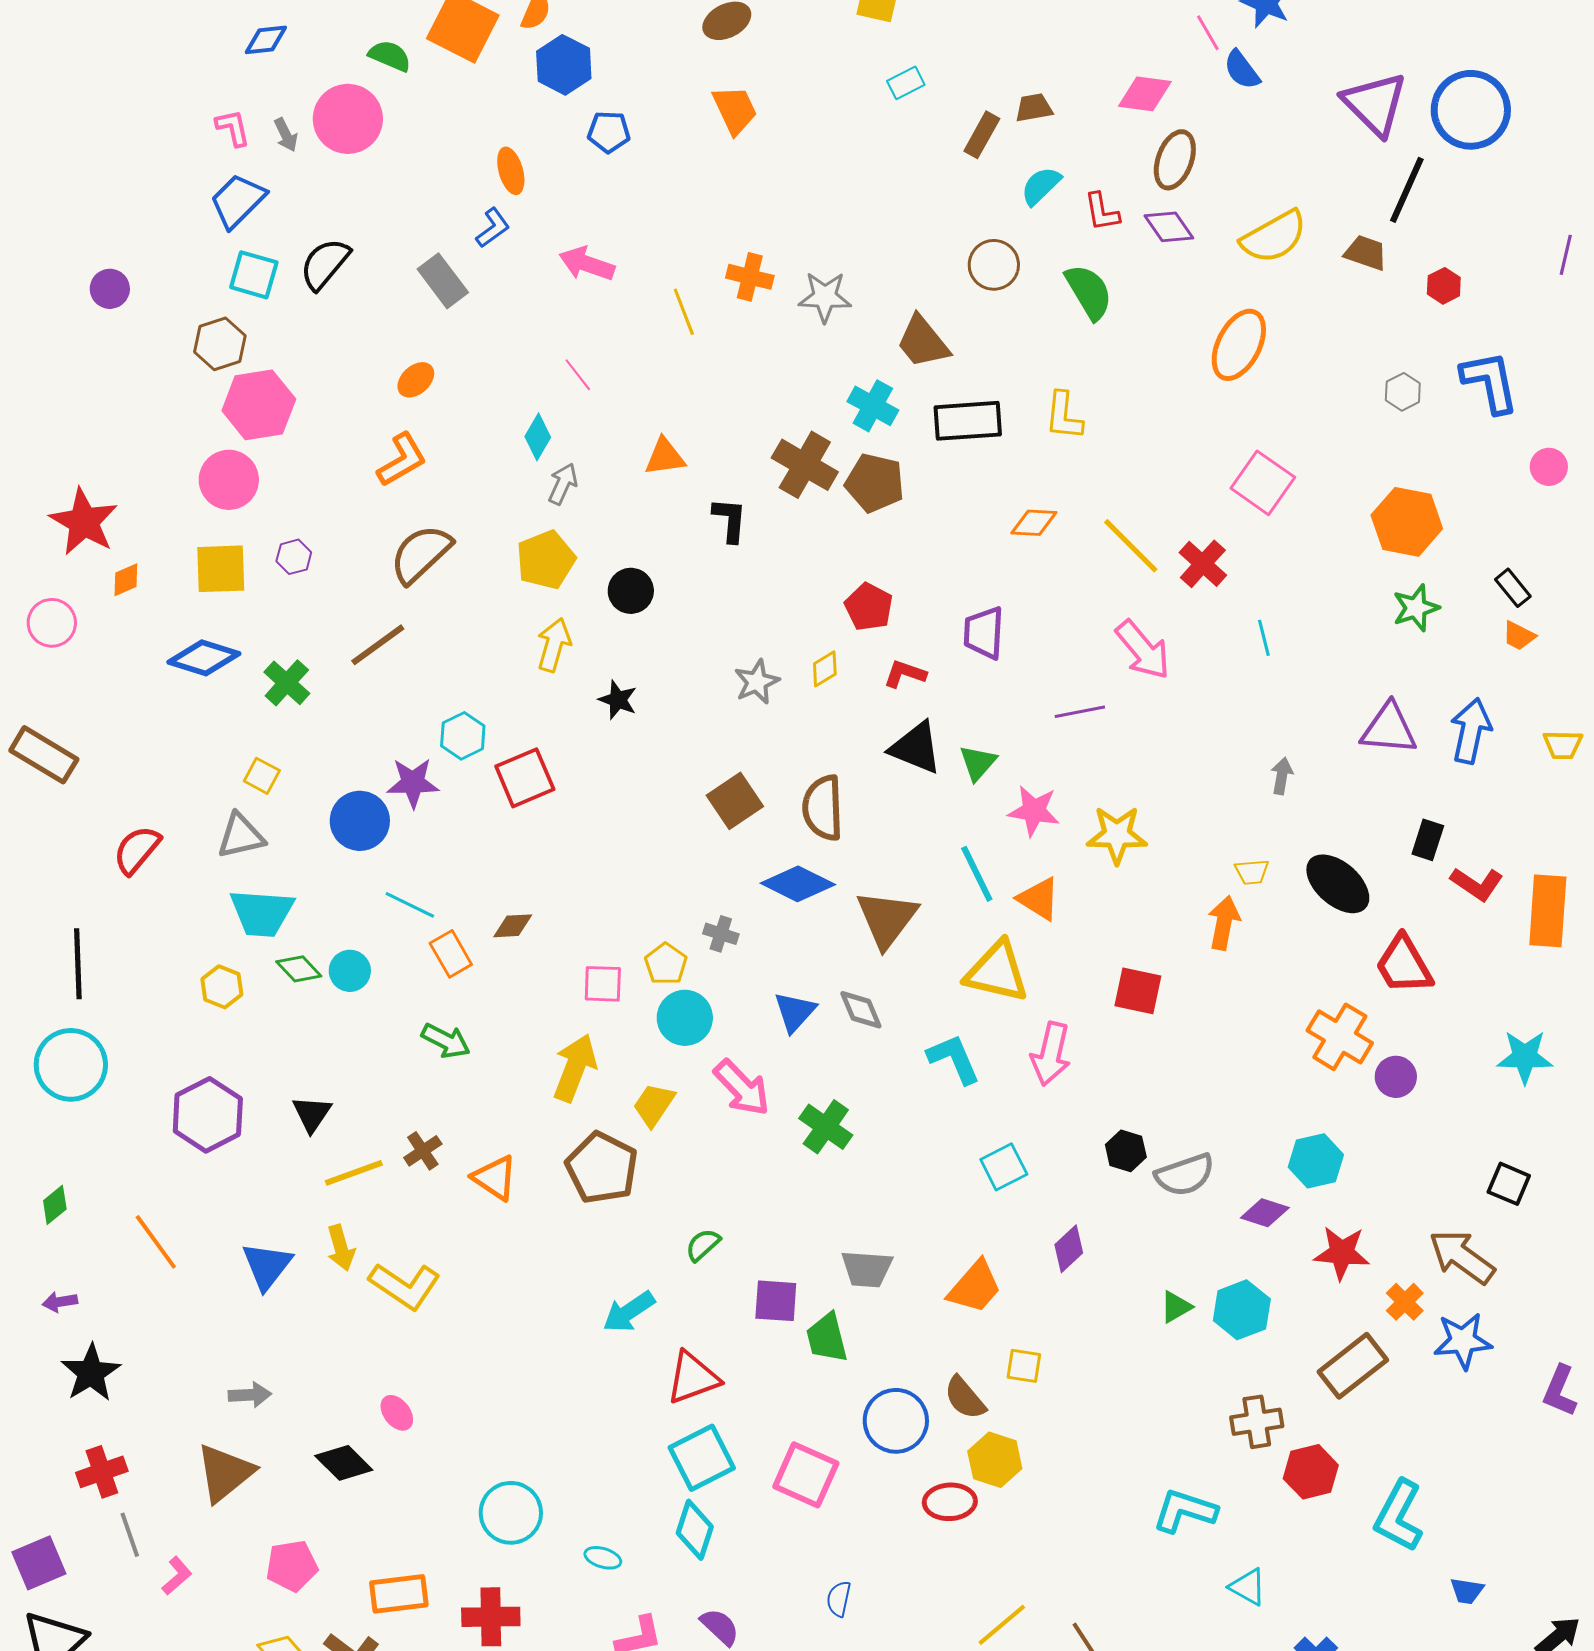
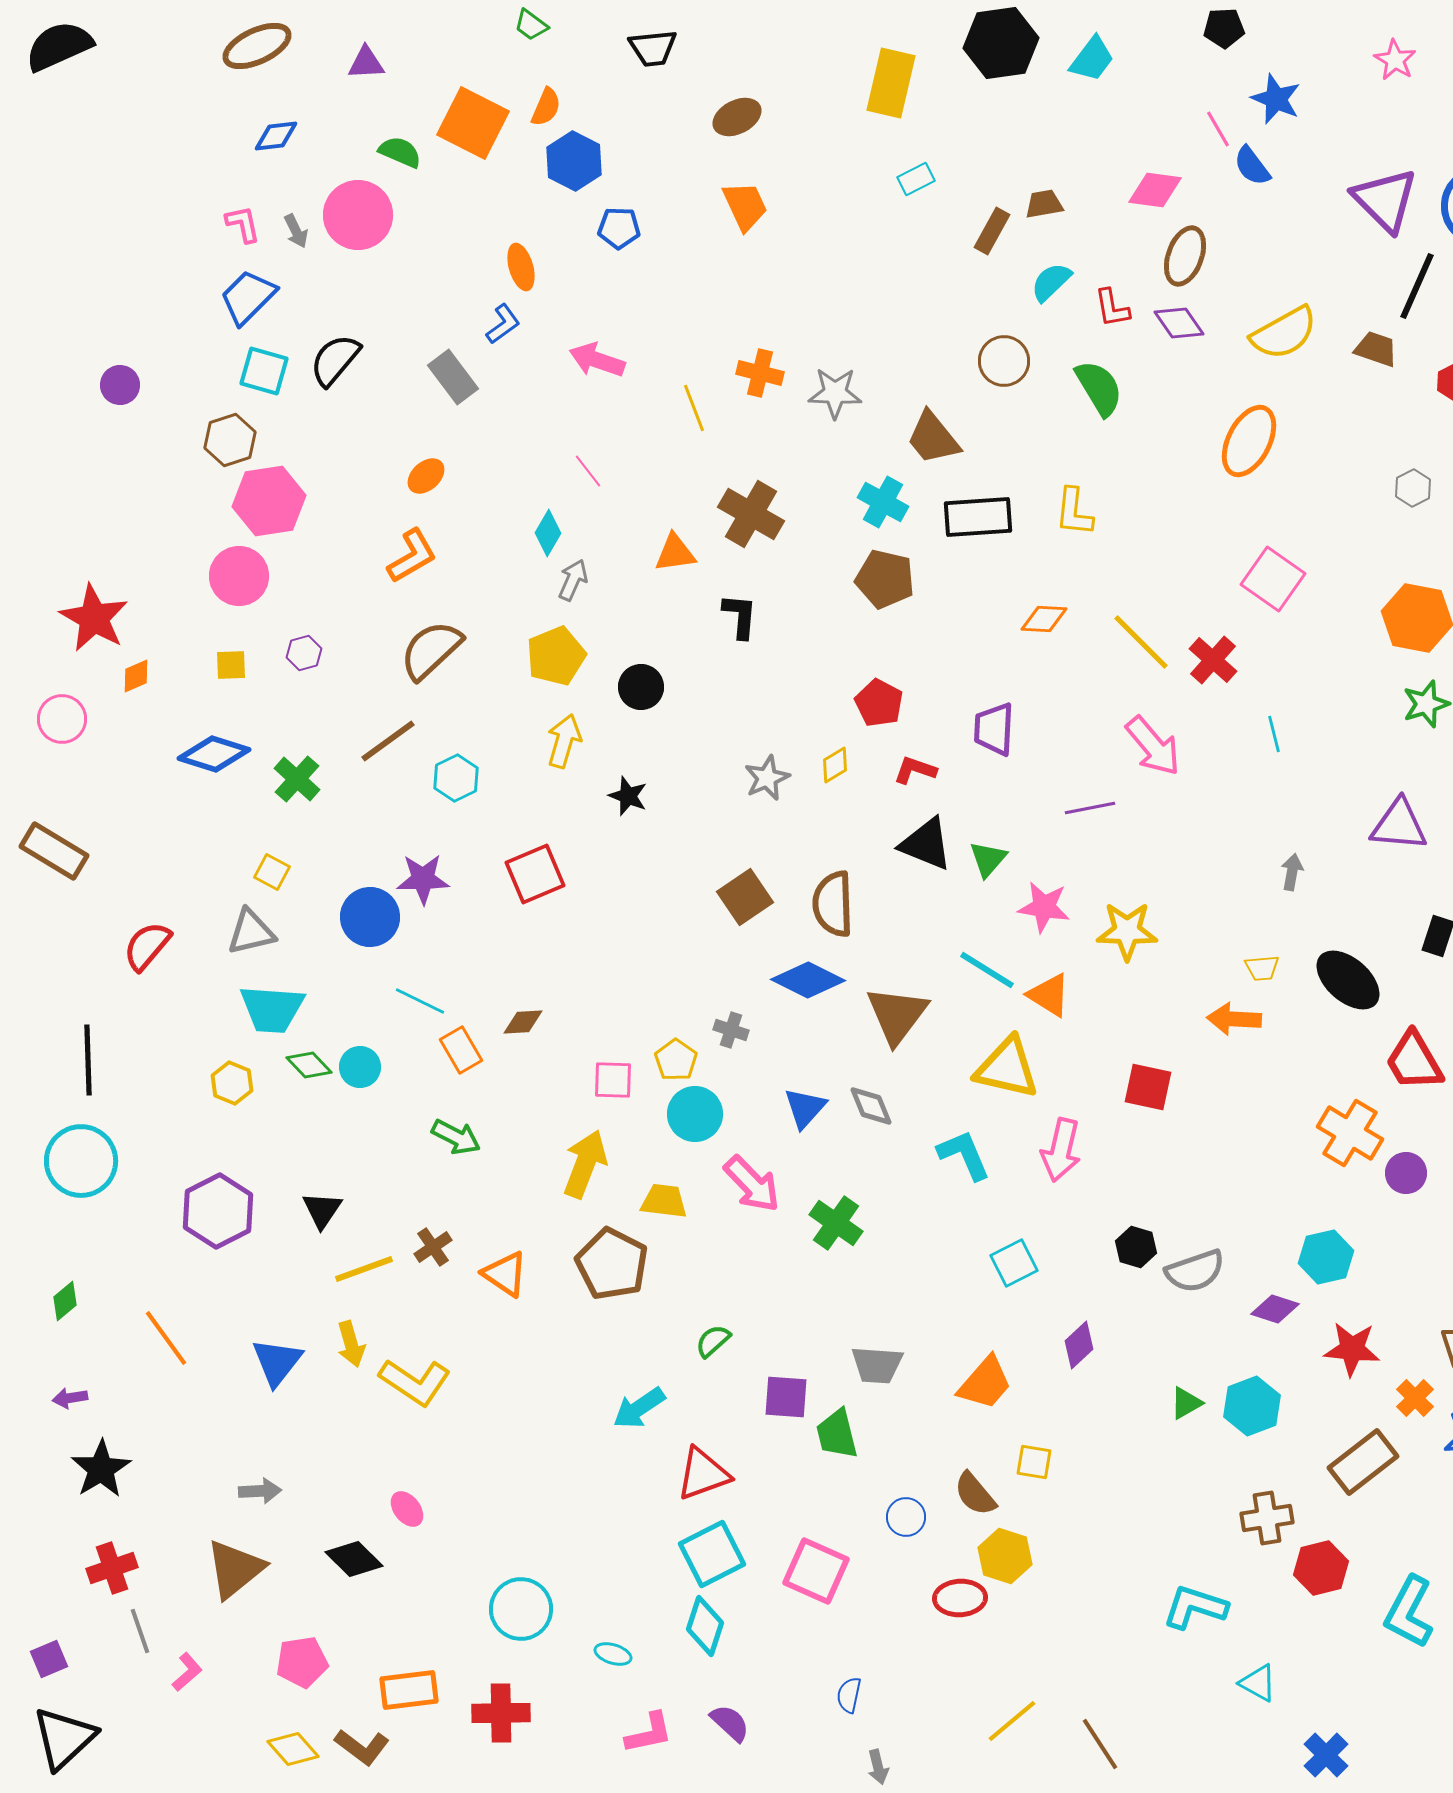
brown cross: (805, 465) -> (751, 514), moved
yellow square: (221, 569) -> (231, 665), size x0.6
cyan hexagon: (463, 736) -> (456, 778), moved
cyan line: (977, 874) -> (987, 970), turned -32
orange arrow: (1224, 923) -> (1234, 1019), turned -98
yellow trapezoid: (654, 1105) -> (664, 1201), turned 63
blue circle: (896, 1421) -> (906, 1517), size x0.6
purple square: (39, 1563) -> (49, 1659), size x0.7

